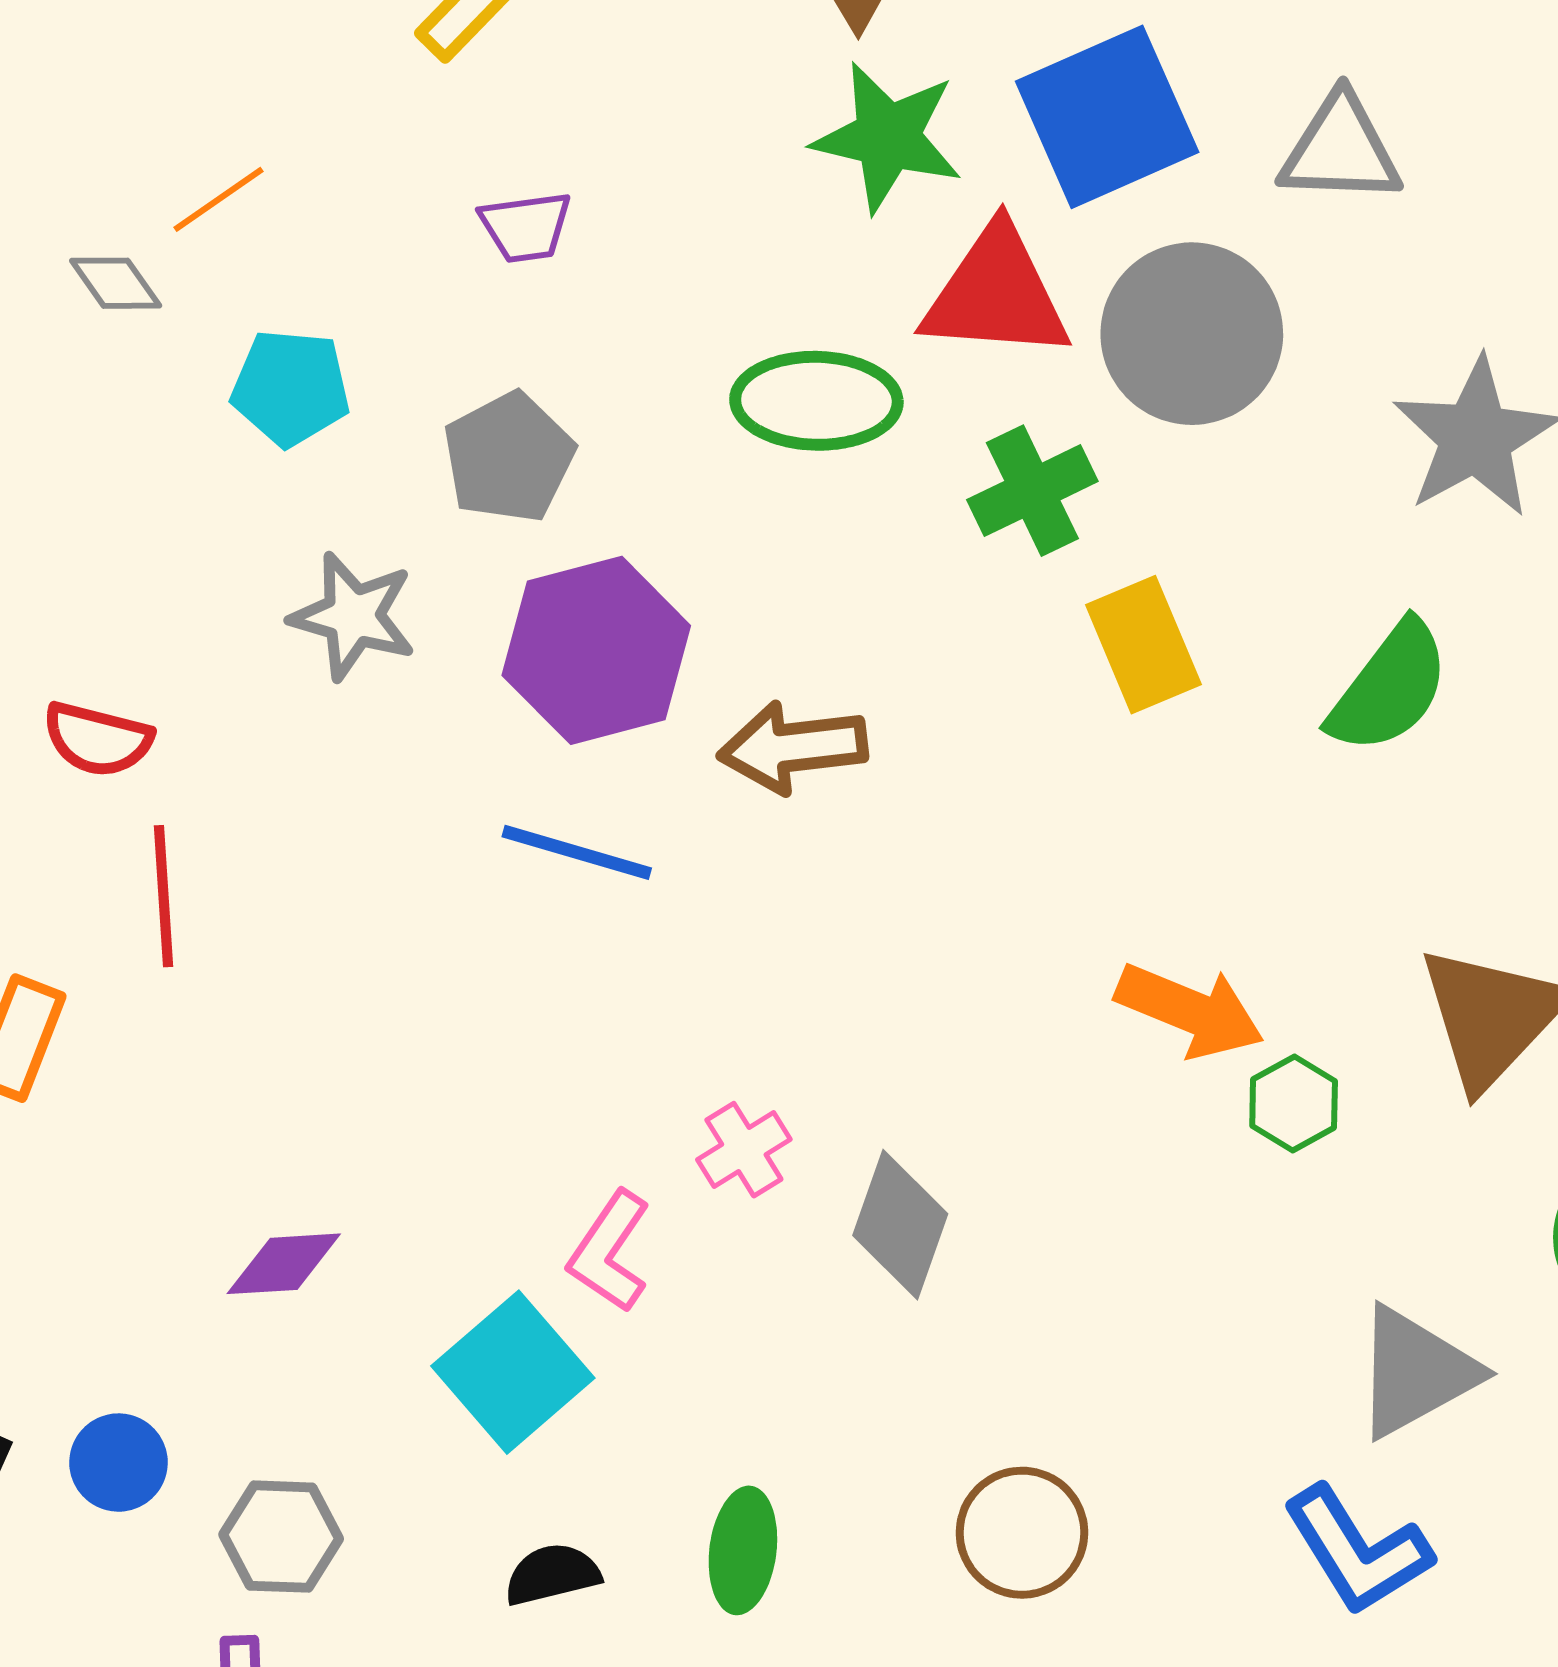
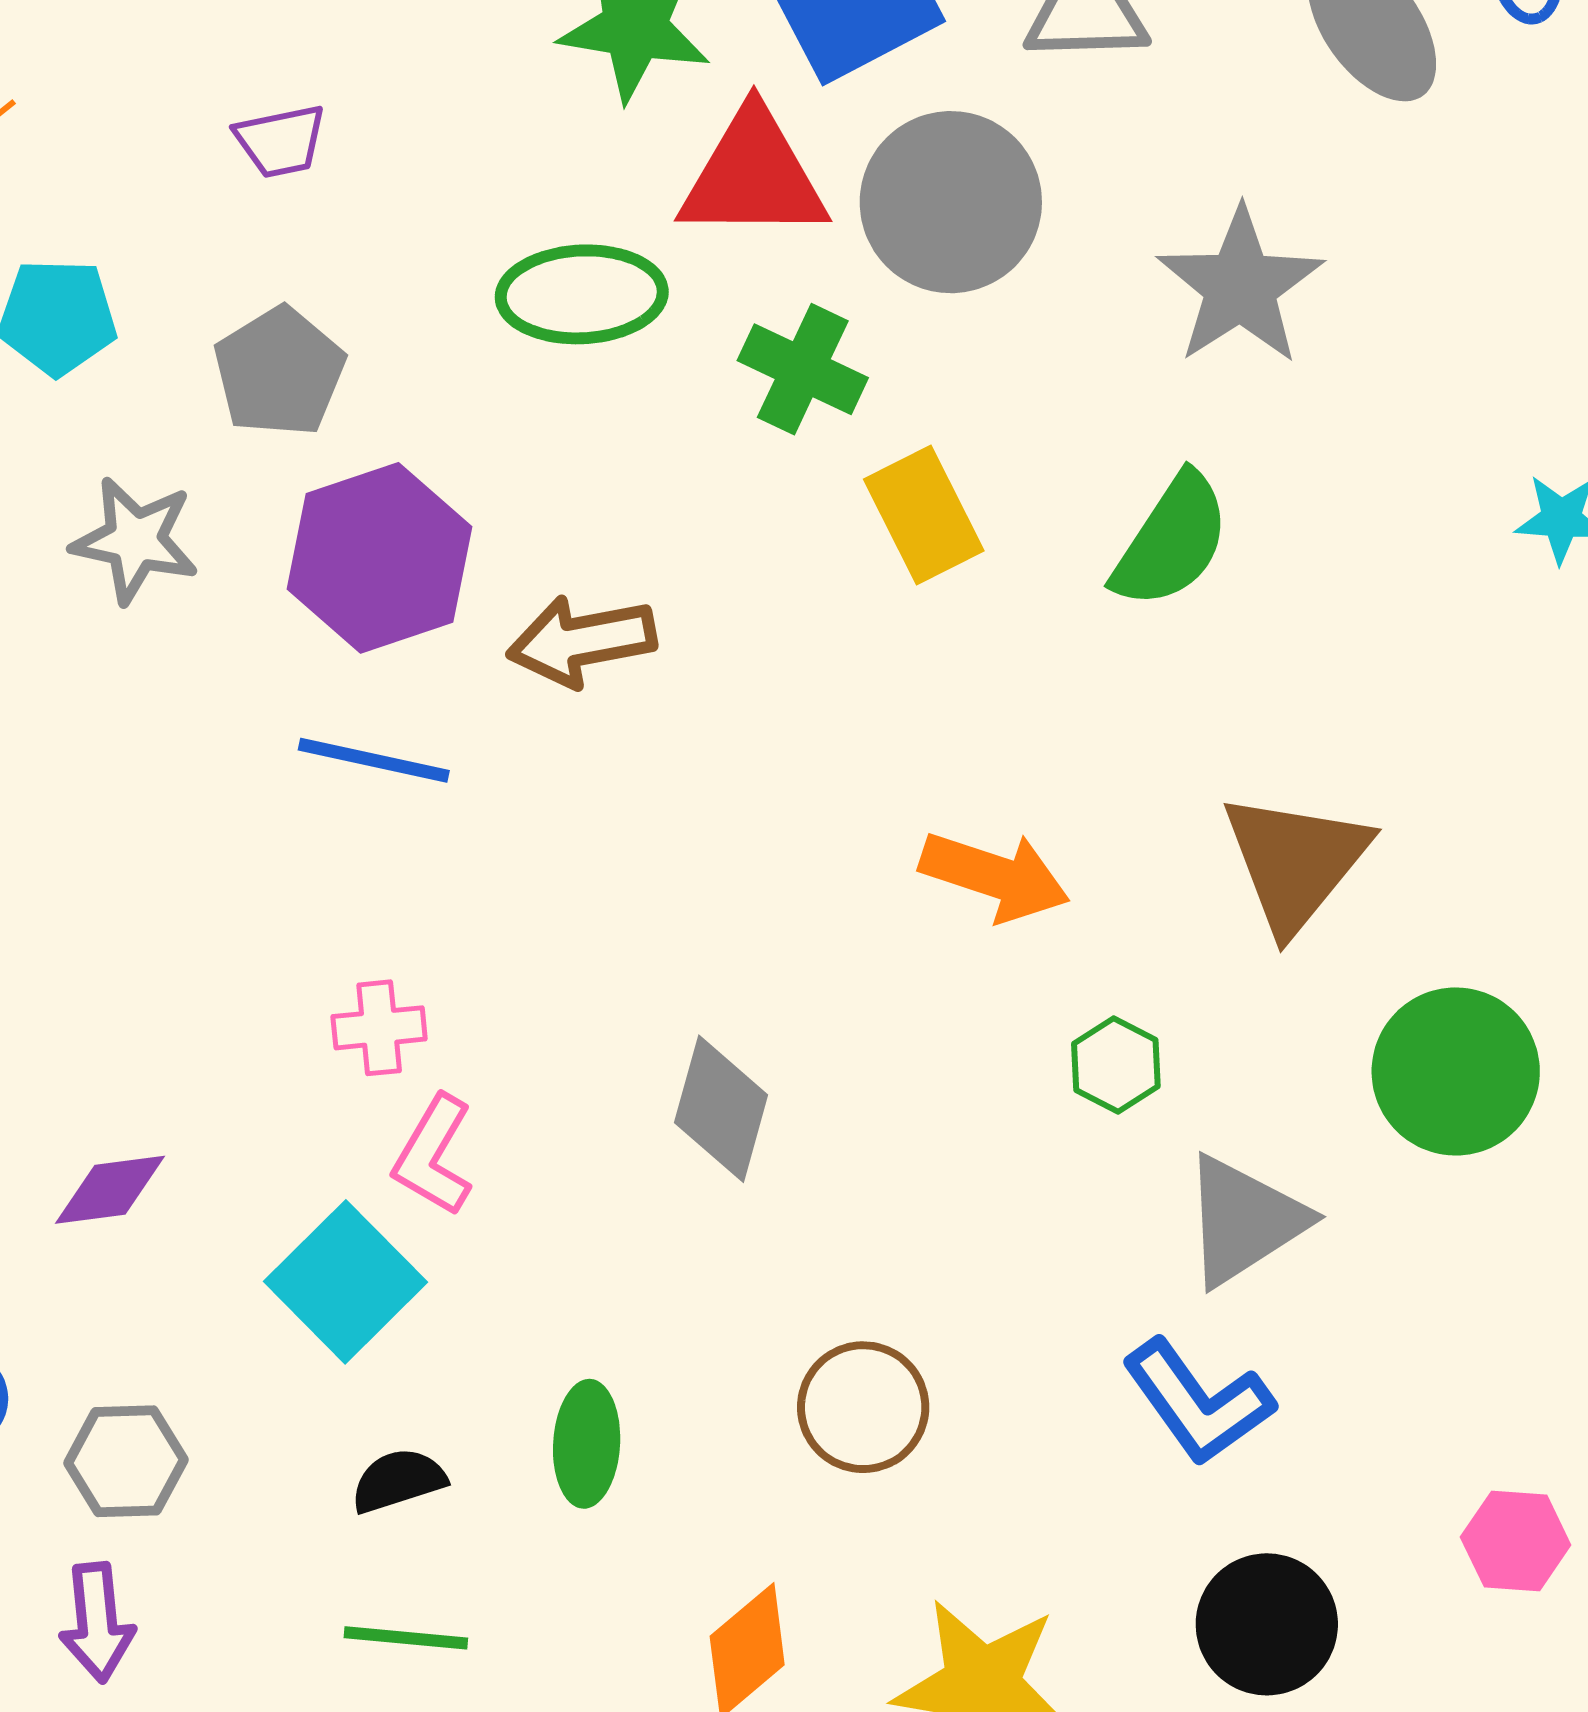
green cross: (1032, 491) -> (803, 369), turned -35
green hexagon: (1294, 1104) -> (1116, 1065), moved
pink cross: (744, 1150) -> (379, 1028), moved, turned 30

